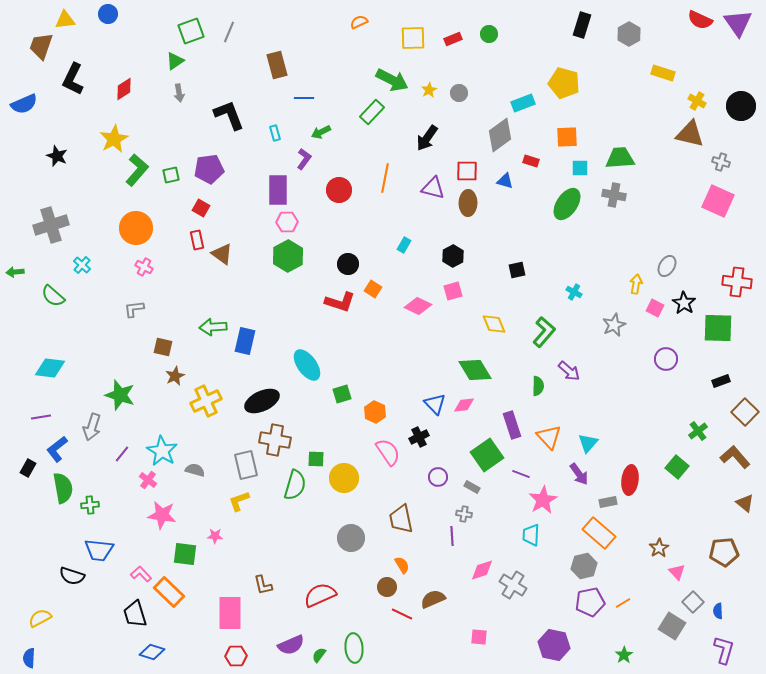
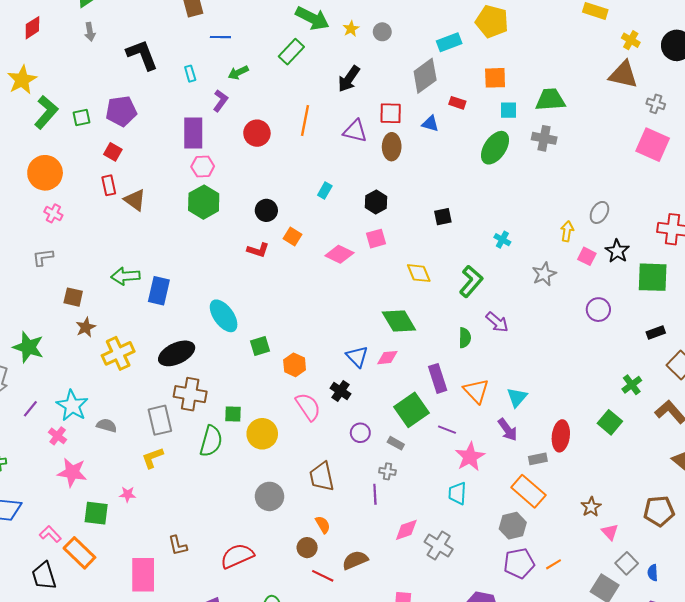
red L-shape: (340, 302) -> (258, 250), size x0.7
black cross: (419, 437) -> (340, 391), turned -30

